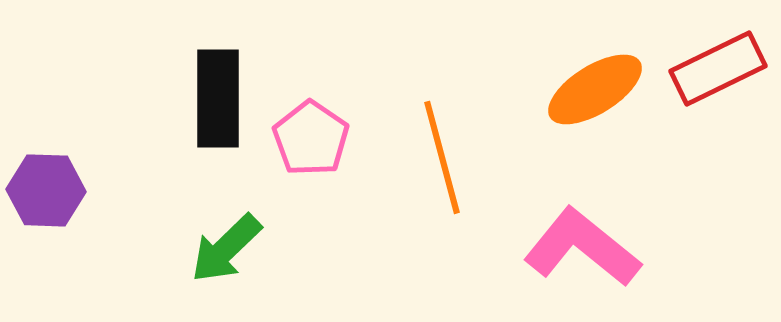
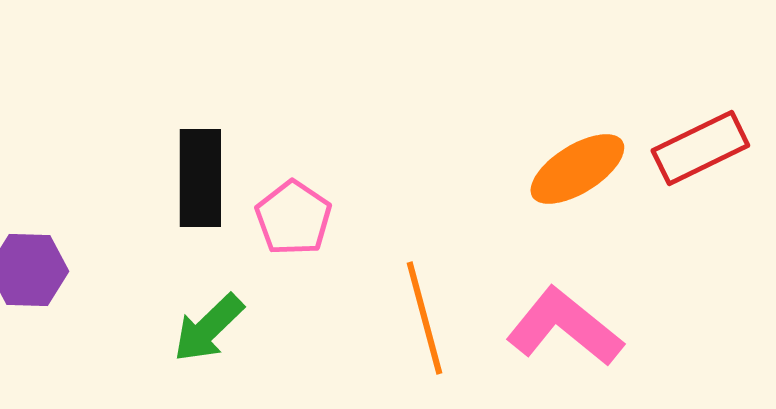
orange line: (442, 157) -> (424, 318), moved

